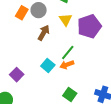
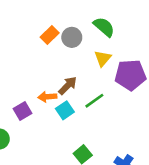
brown arrow: (44, 33) -> (68, 86), moved
orange arrow: (67, 65) -> (47, 97), moved

